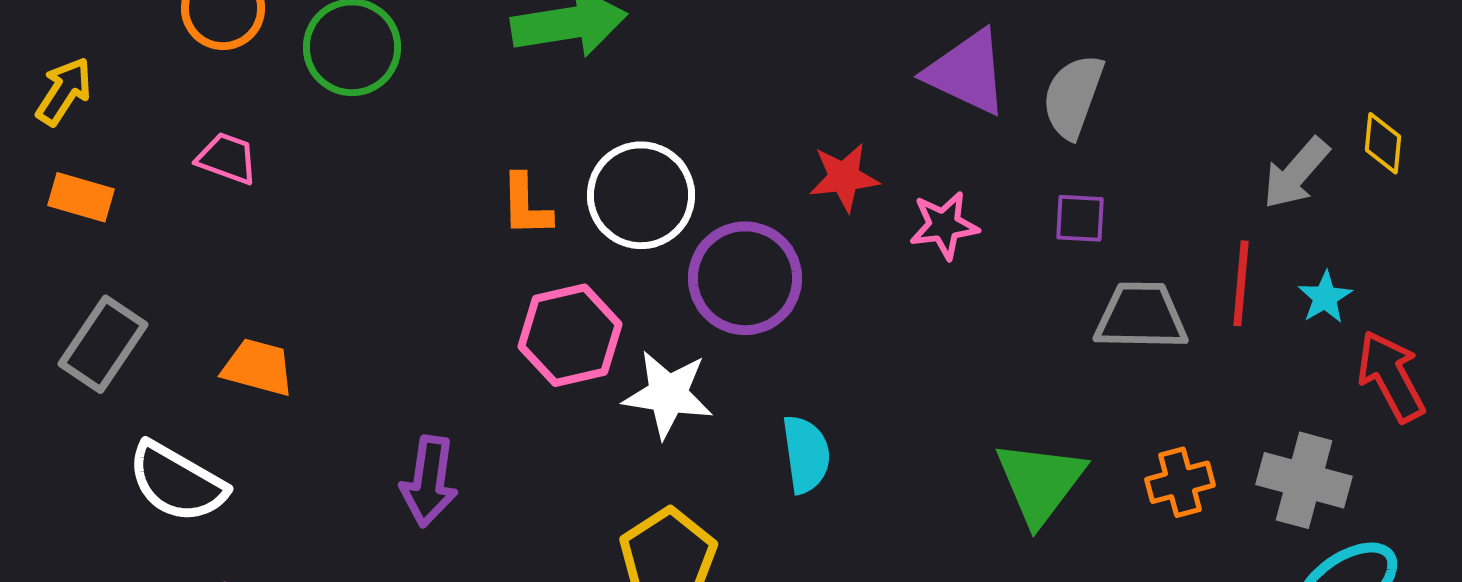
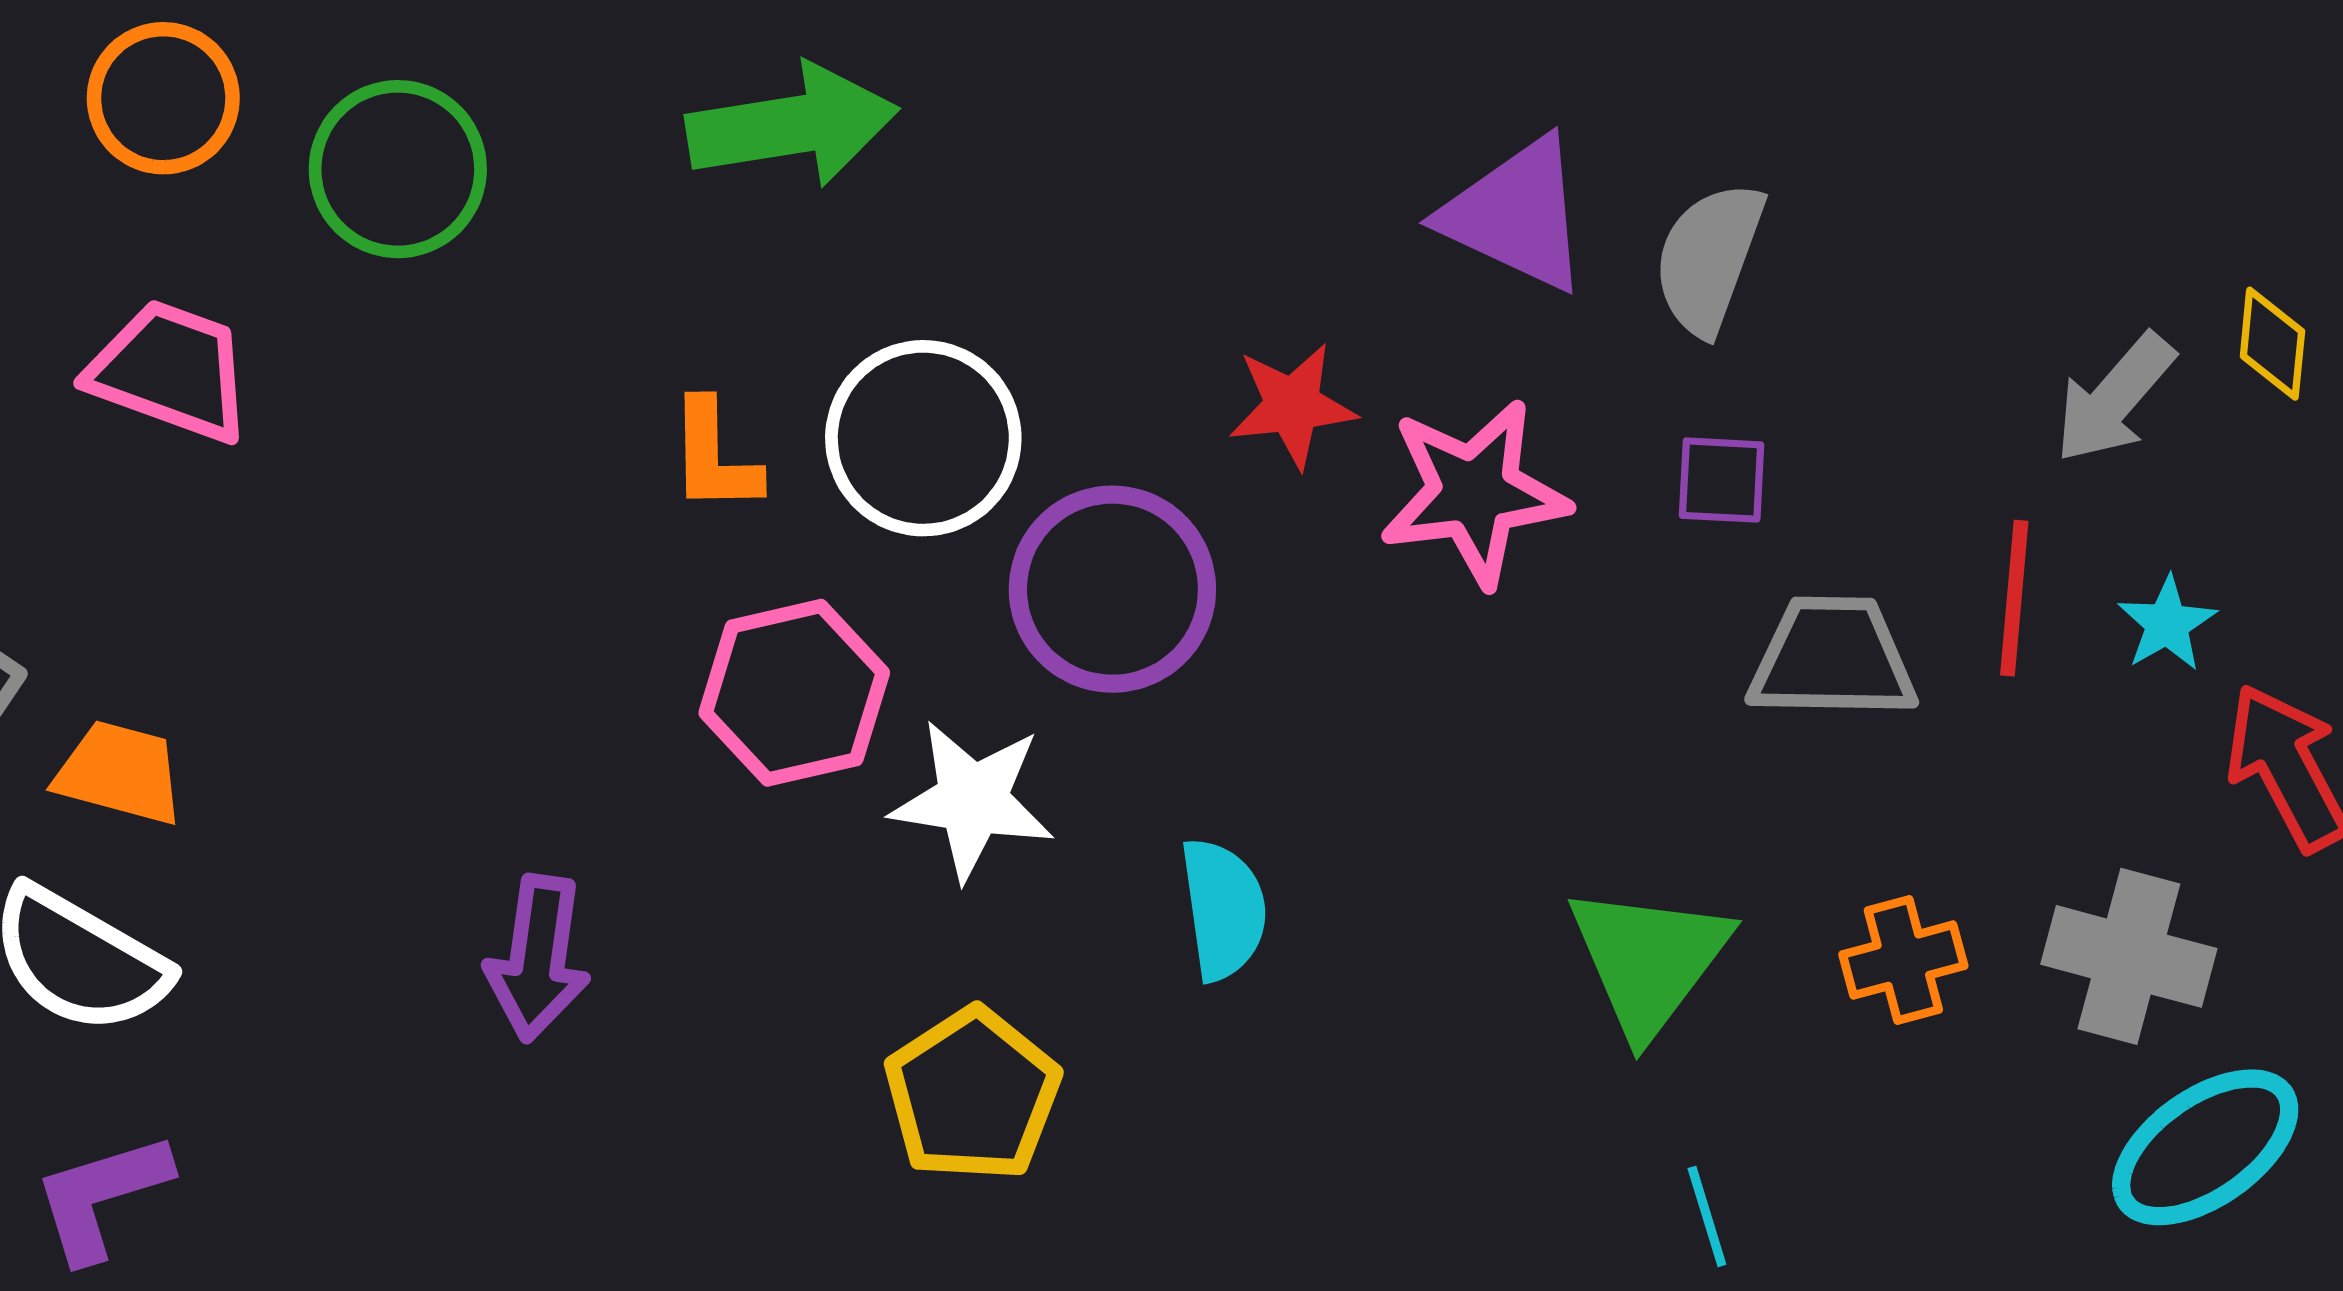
pink trapezoid: (227, 158) -> (171, 371), size x1.5
pink star: (944, 225) -> (1474, 493), size x1.5
orange trapezoid: (258, 367) -> (120, 773), moved

